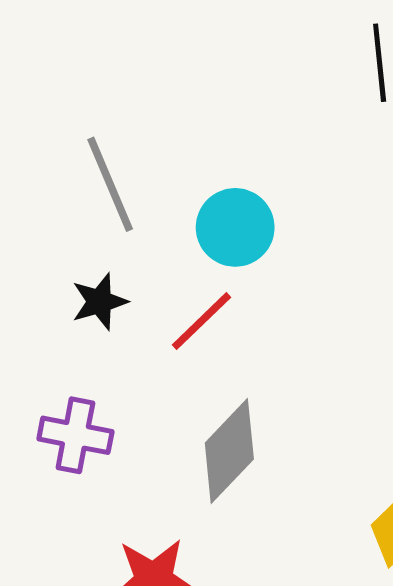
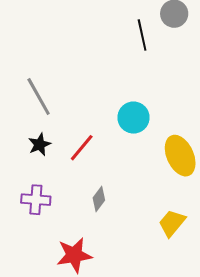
cyan circle: (235, 227) -> (134, 118), moved
gray diamond: (229, 451) -> (99, 199), size x0.6

